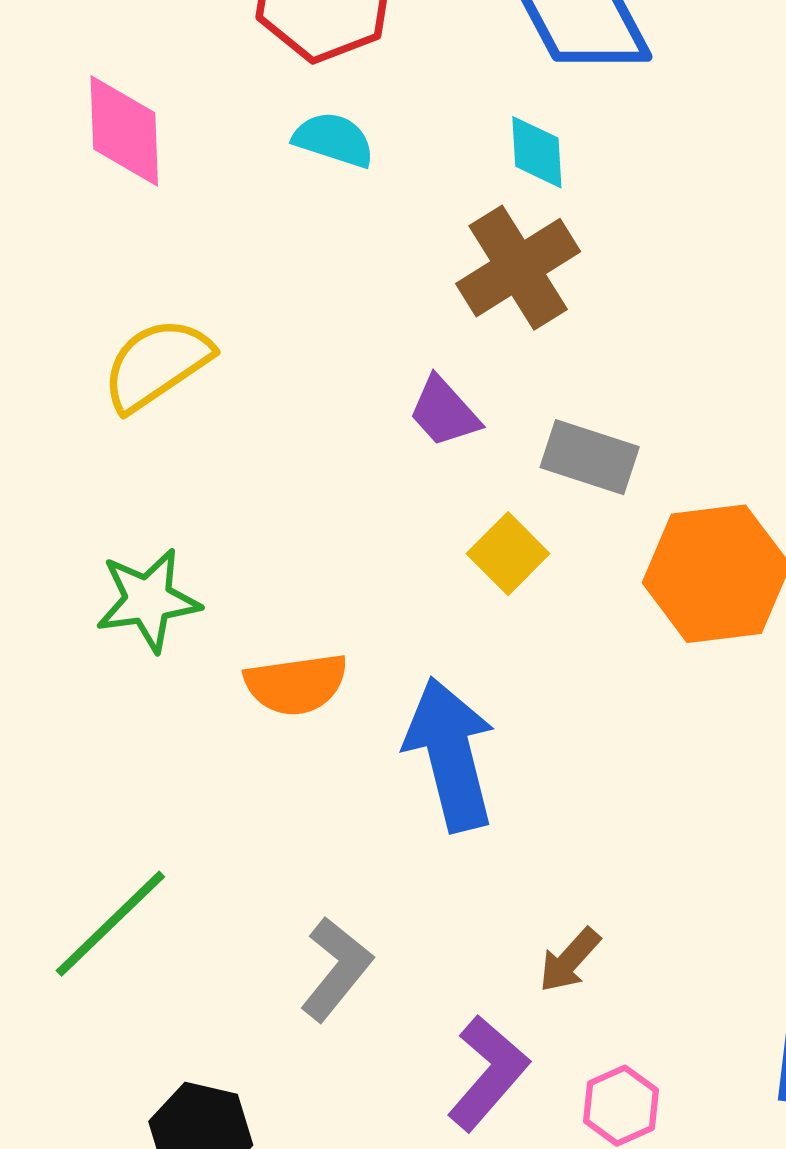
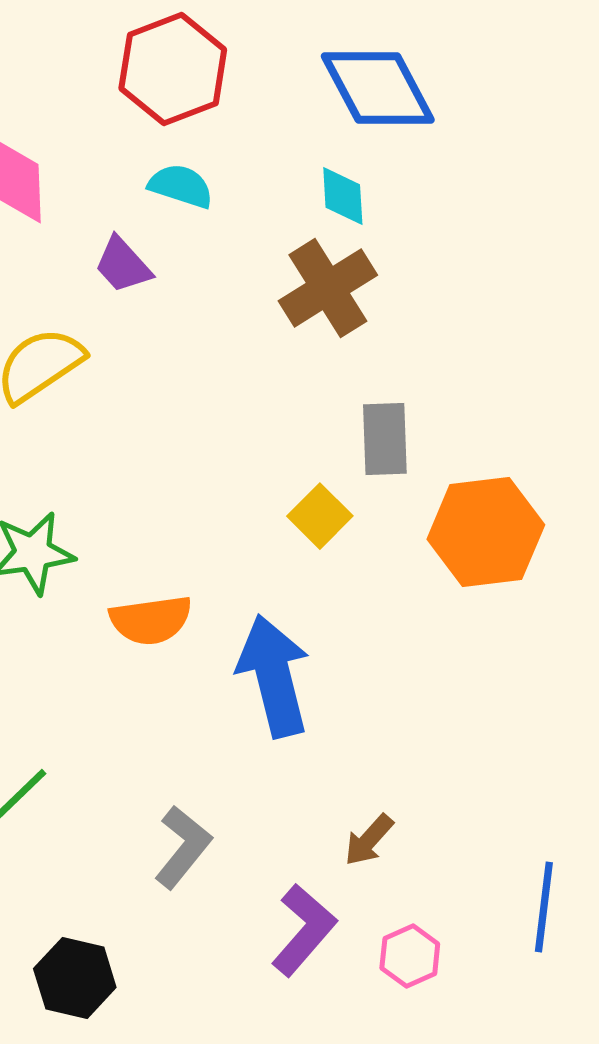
purple trapezoid: (444, 412) -> (123, 265), moved
gray rectangle: (590, 457) -> (385, 439), turned 70

